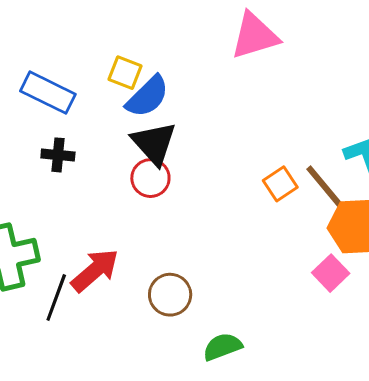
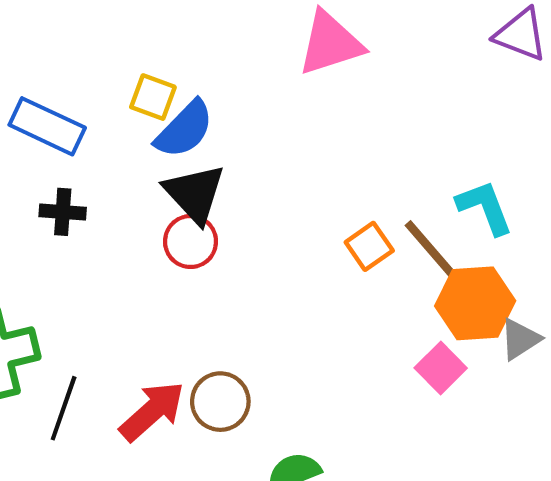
red arrow: (95, 270) -> (152, 411), moved

